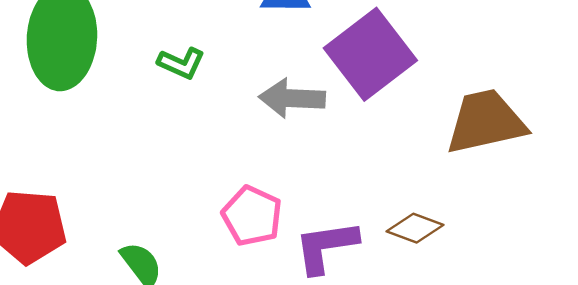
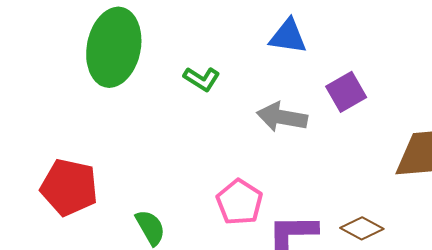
purple square: (370, 54) -> (346, 92), size x0.6

